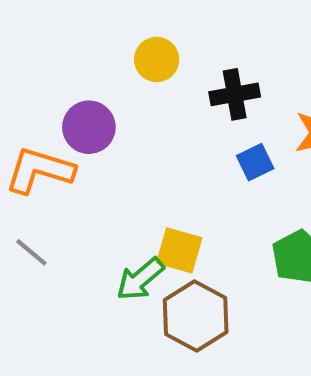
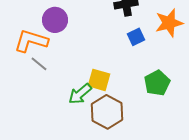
gray line: (31, 252) -> (39, 64), moved

